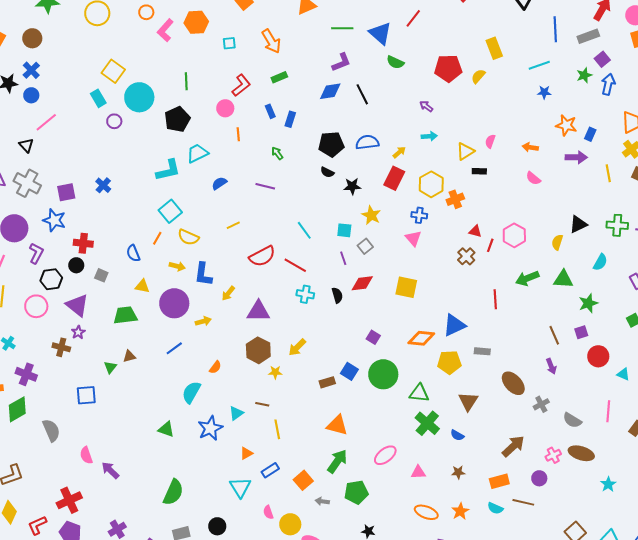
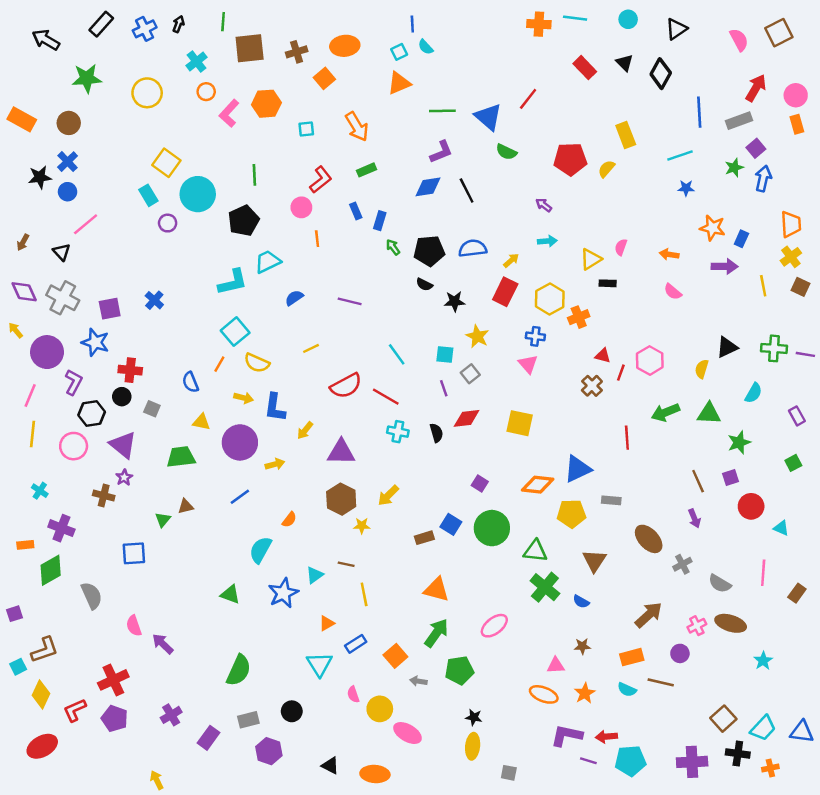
green arrow: (277, 153) -> (393, 247), moved
pink triangle: (418, 472) -> (556, 665), moved

